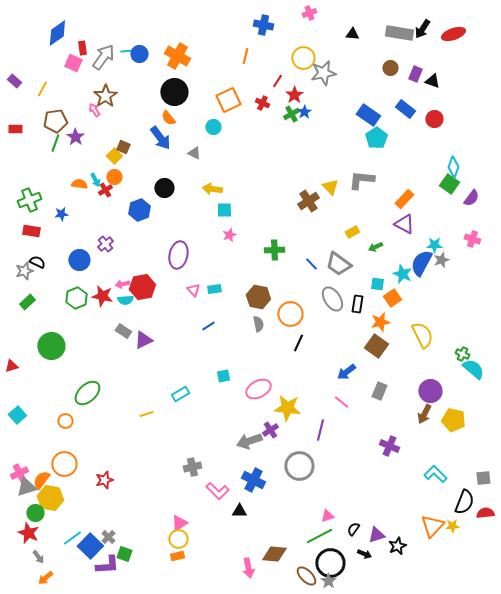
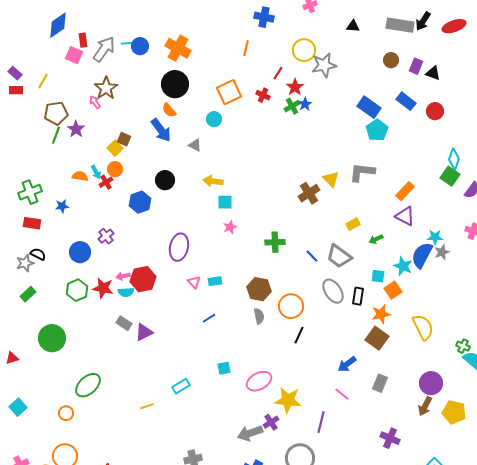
red rectangle: (15, 129) -> (16, 90), moved

